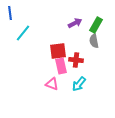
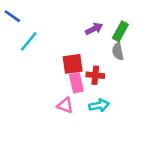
blue line: (10, 13) -> (12, 16), turned -48
cyan arrow: (79, 84) -> (99, 105), turned -140

